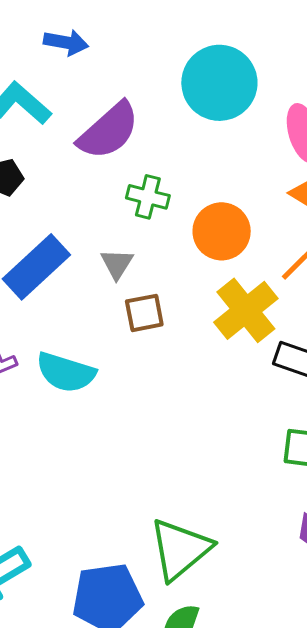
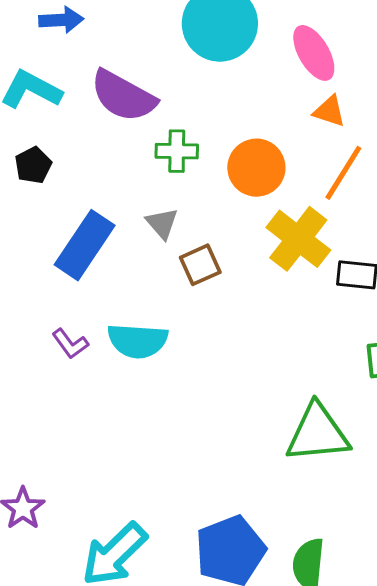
purple semicircle: (109, 131) -> (123, 96), turned 84
green triangle: (180, 549) -> (318, 433), moved, turned 48

